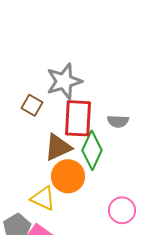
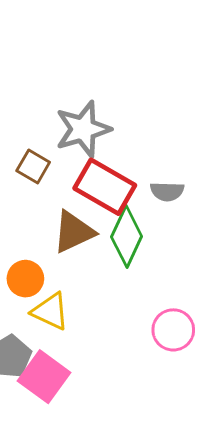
red rectangle: (78, 118) -> (105, 187), turned -63
orange circle: (68, 176) -> (25, 279), moved, size x0.7

